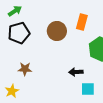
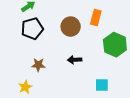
black arrow: (76, 72) -> (75, 60), moved

